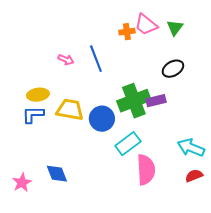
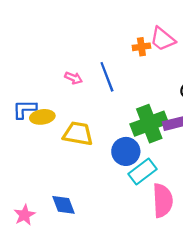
blue L-shape: (33, 115) -> (24, 109), moved
blue circle: (102, 119) -> (126, 151), moved

